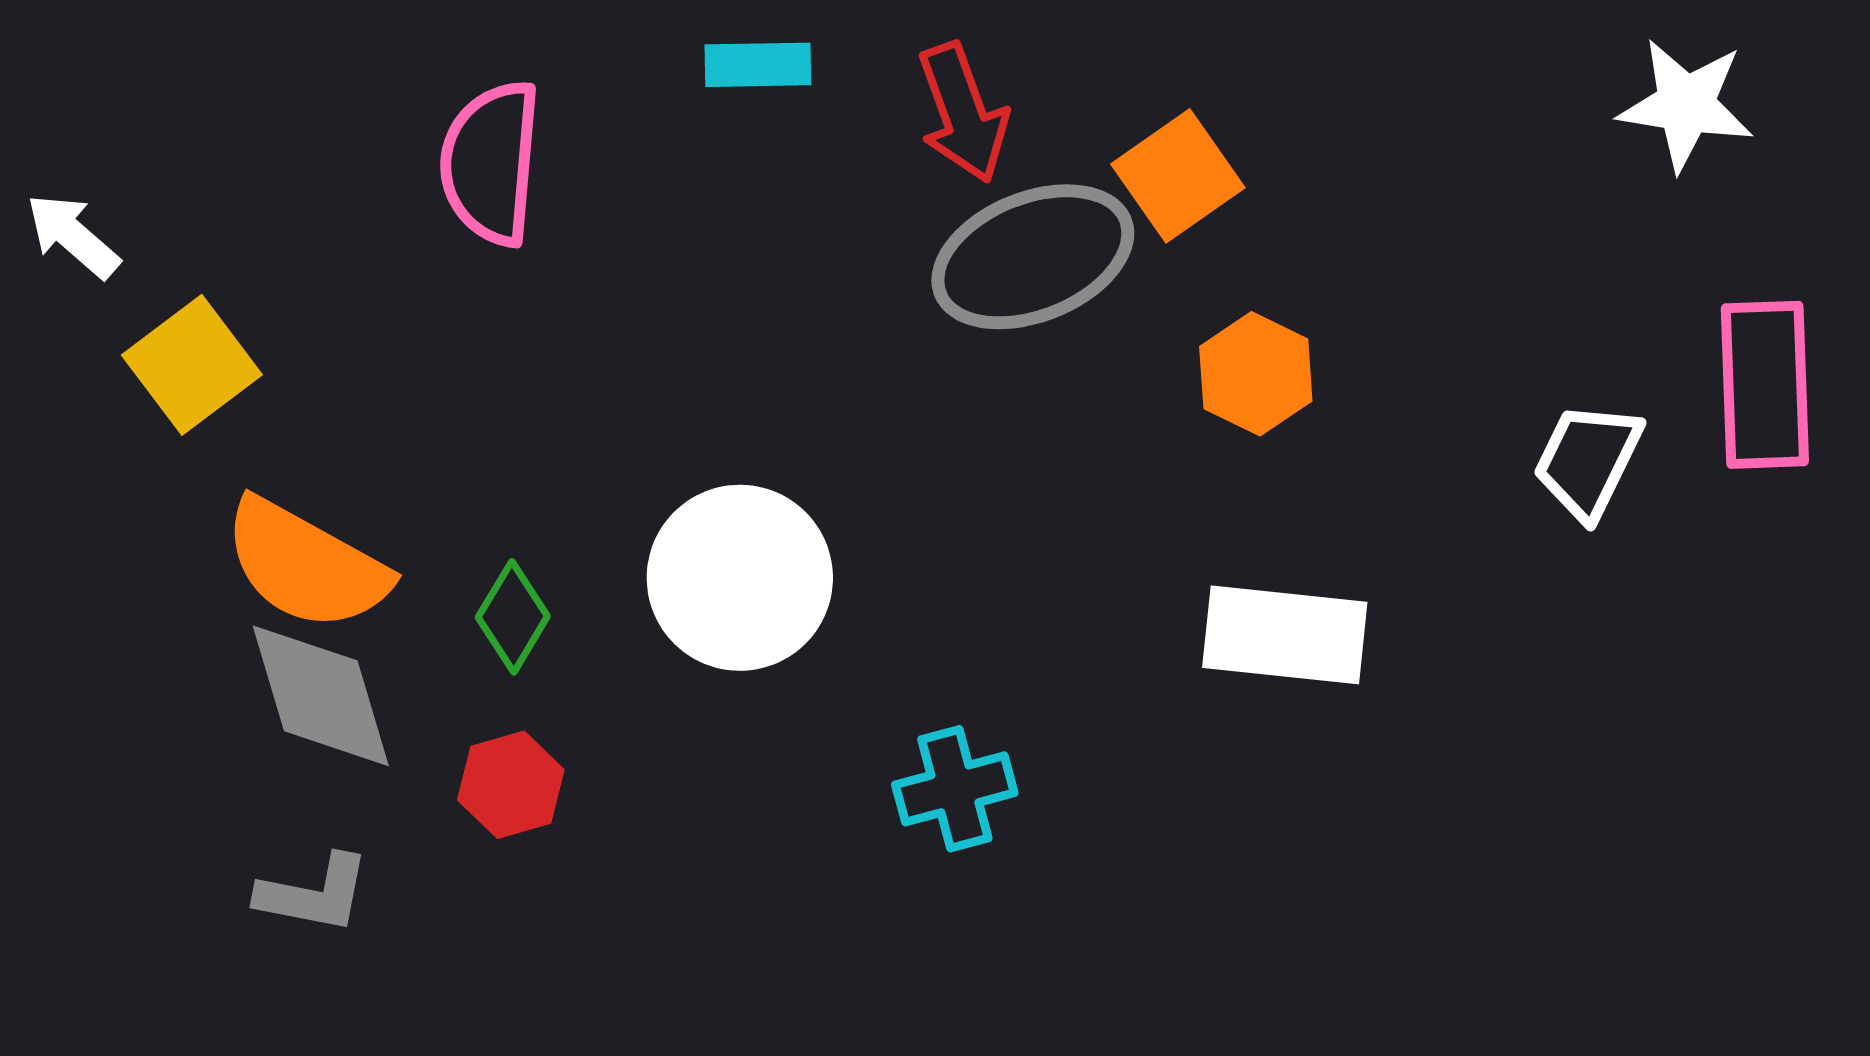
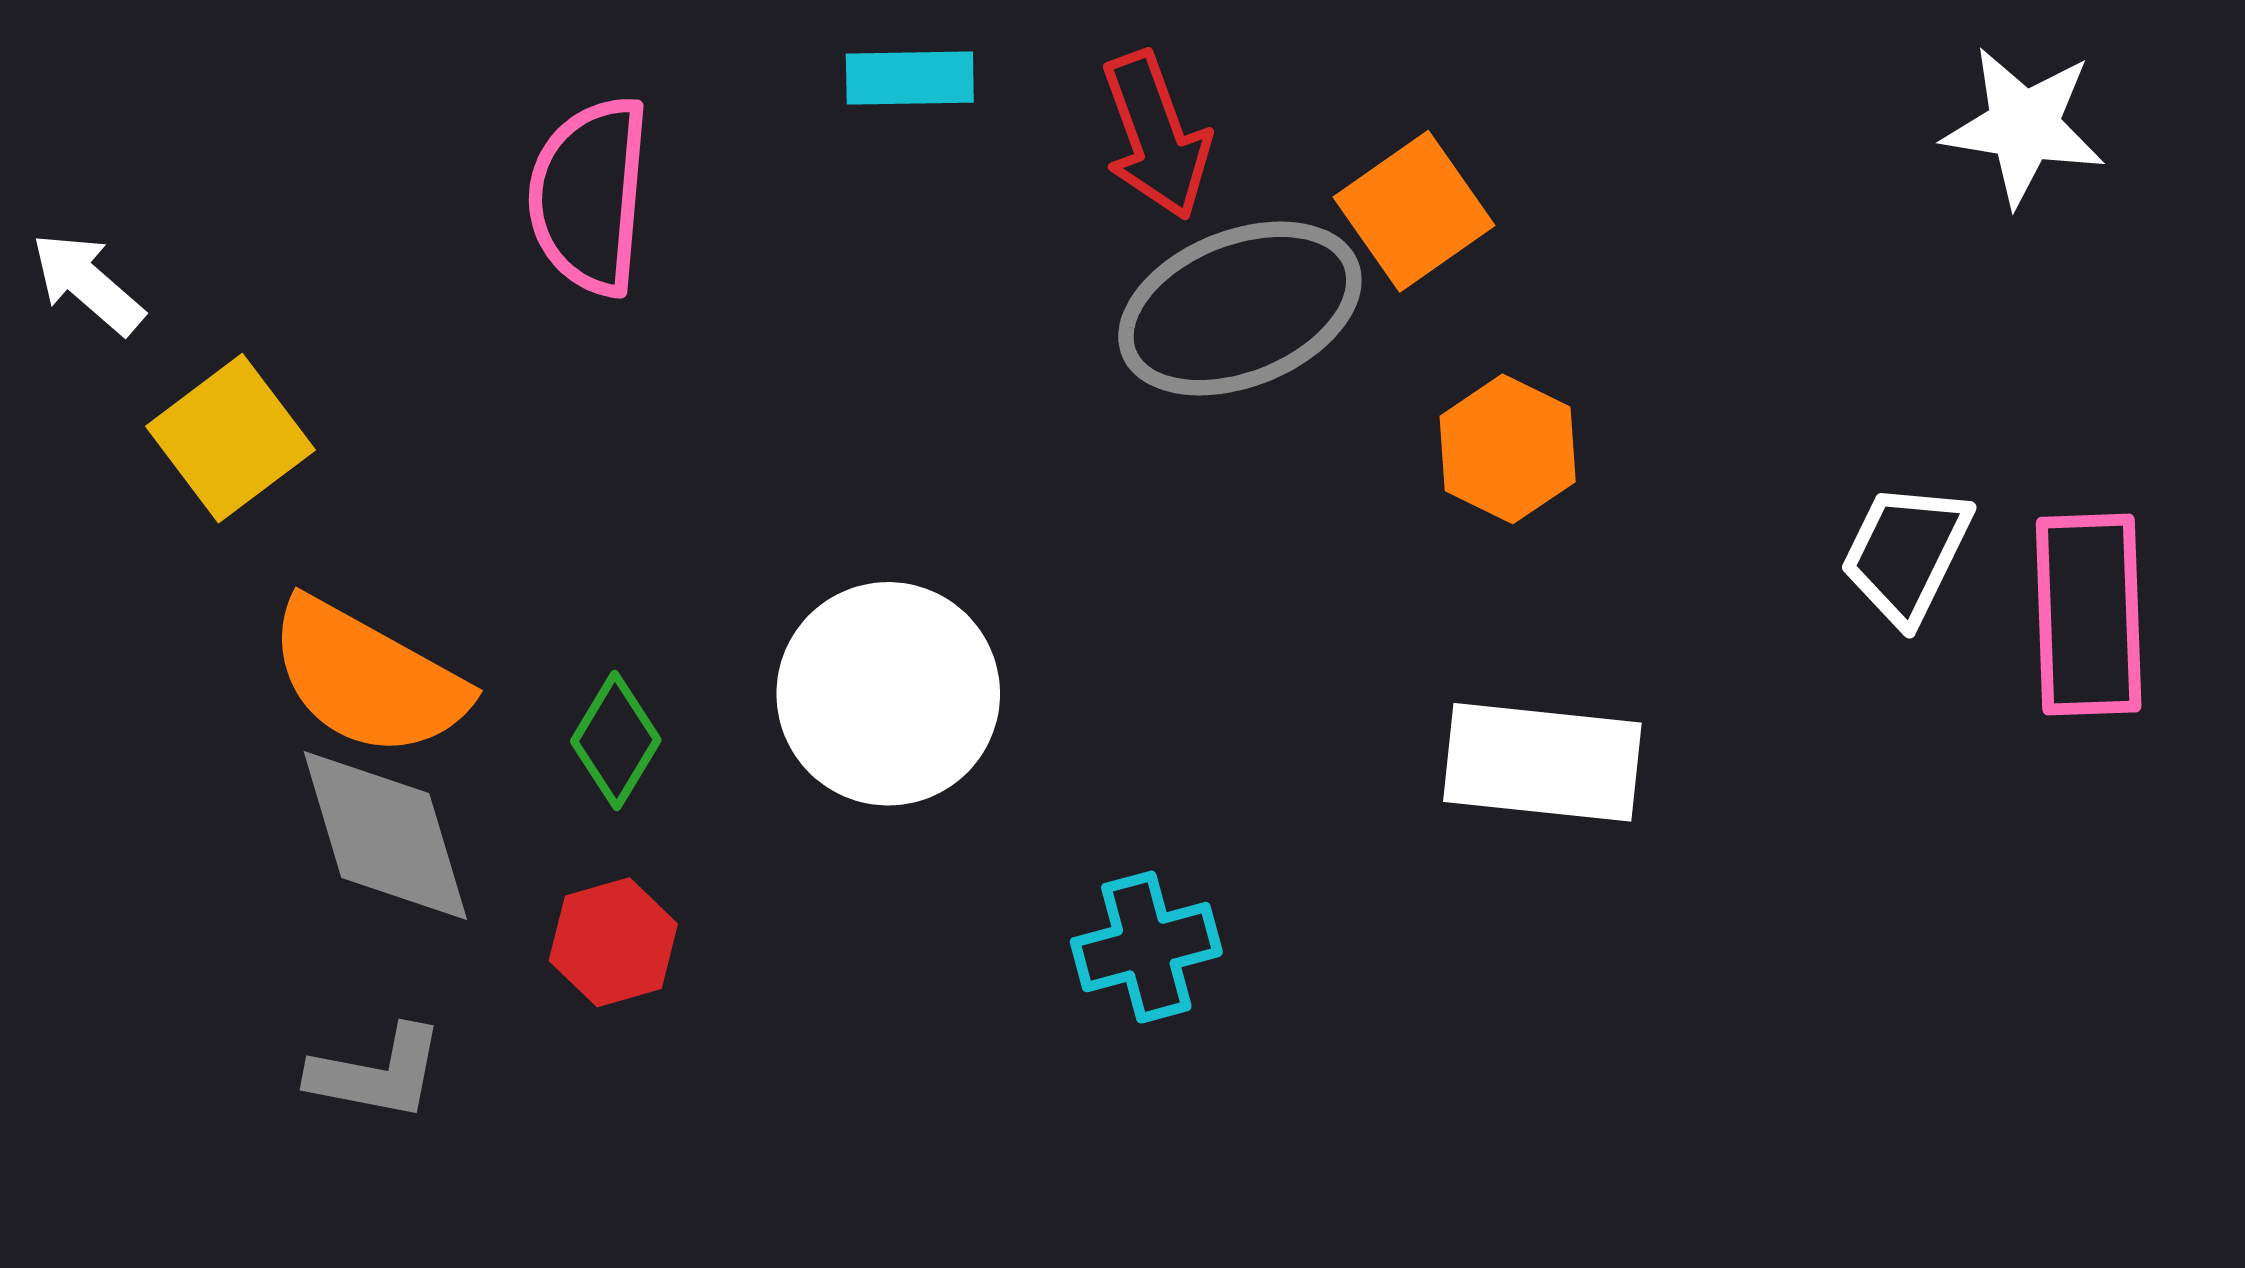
pink rectangle: (1765, 385) -> (2089, 615), moved

